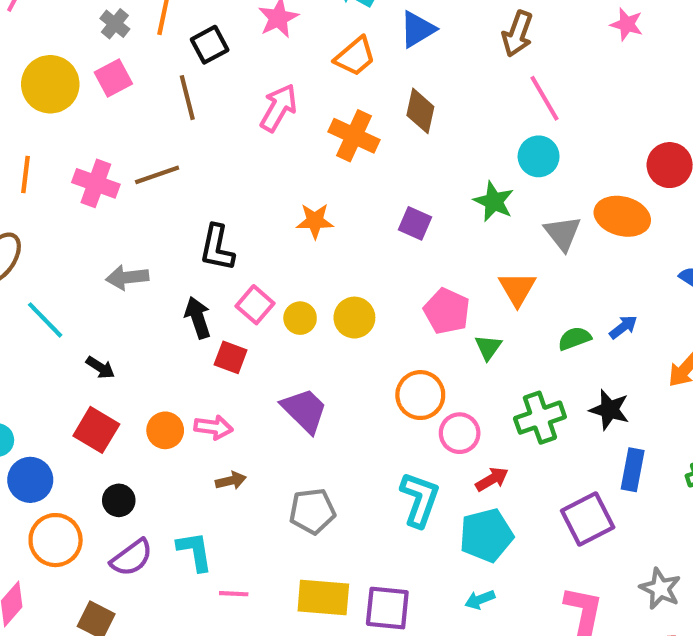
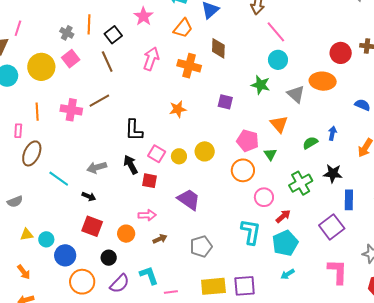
gray arrow: (127, 277) -> (97, 167), moved
blue arrow: (623, 327) -> (332, 133), turned -32
orange circle: (420, 395) -> (243, 170), moved
orange circle: (165, 430) -> (126, 234), moved

